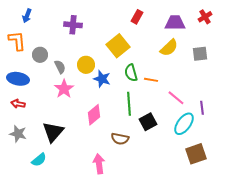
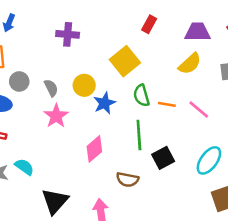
gray circle: (40, 55) -> (19, 81), moved
blue star: (102, 79) -> (105, 103), turned 30
pink line: (176, 98) -> (199, 110), moved
black triangle: (53, 132) -> (55, 201), moved
cyan semicircle: (39, 160) -> (24, 167), moved, turned -105

